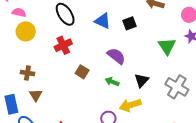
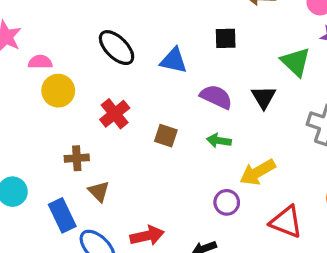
blue triangle: (103, 21) -> (174, 60), moved
black square: (129, 23) -> (226, 38), turned 32
red cross: (63, 45) -> (115, 114), moved
black triangle: (141, 80) -> (264, 97), moved

